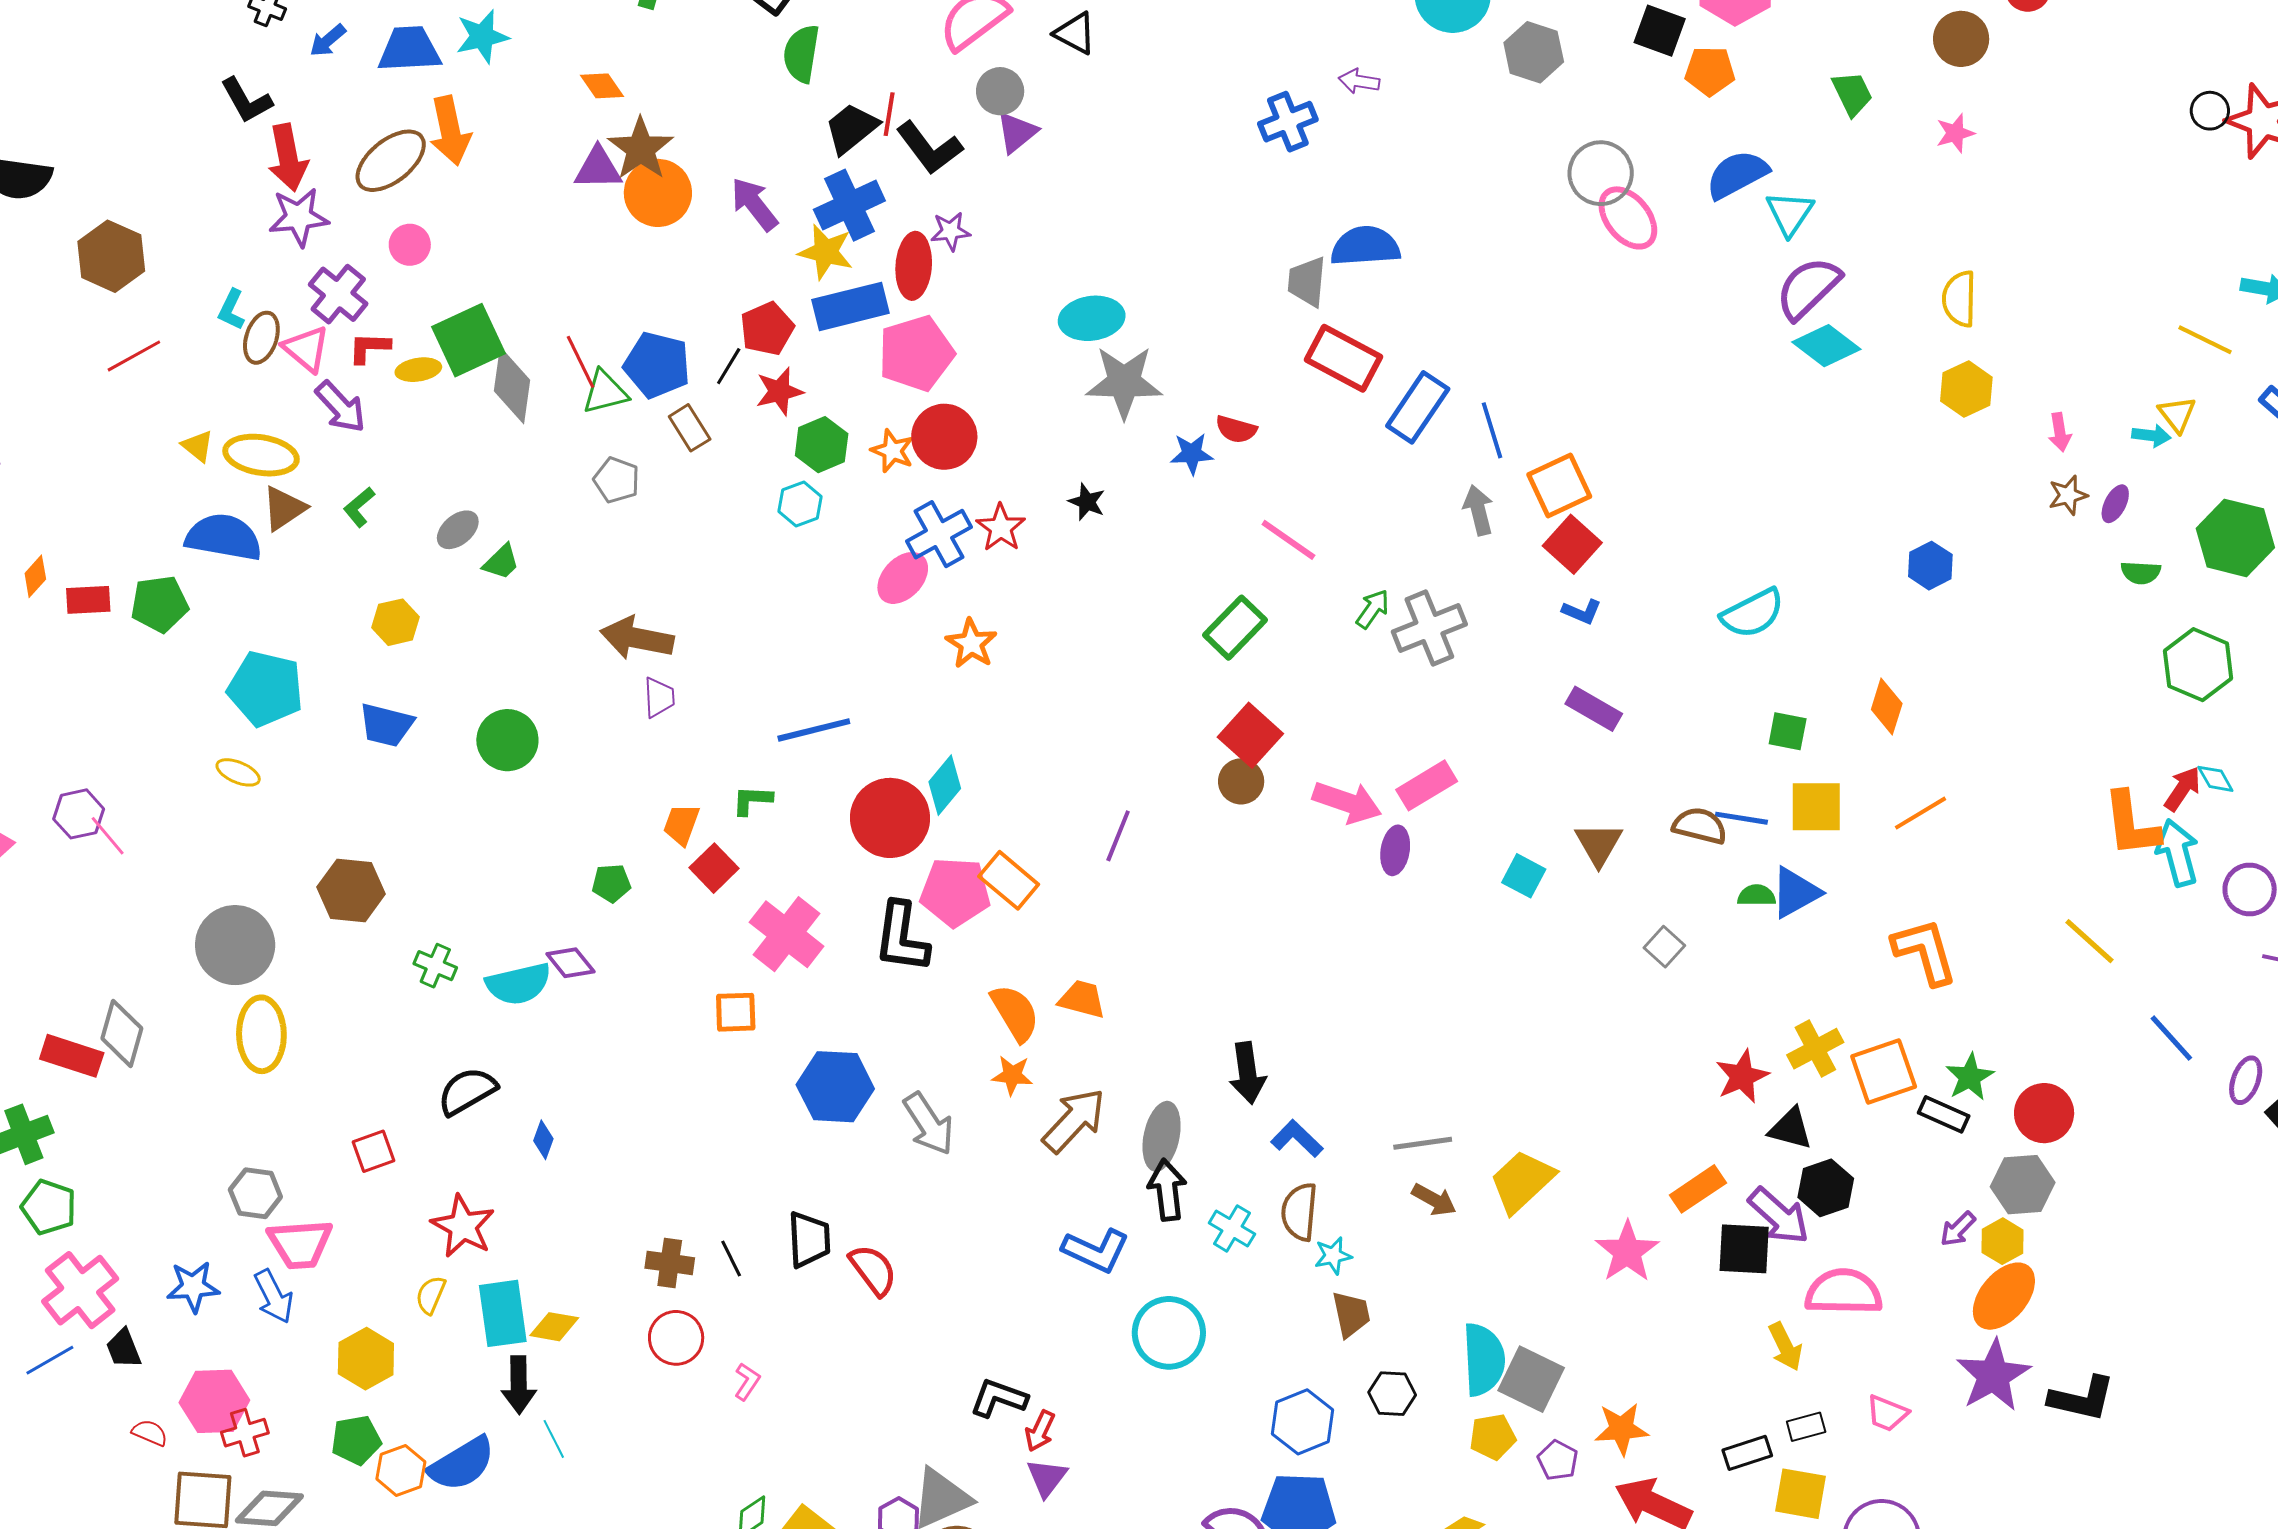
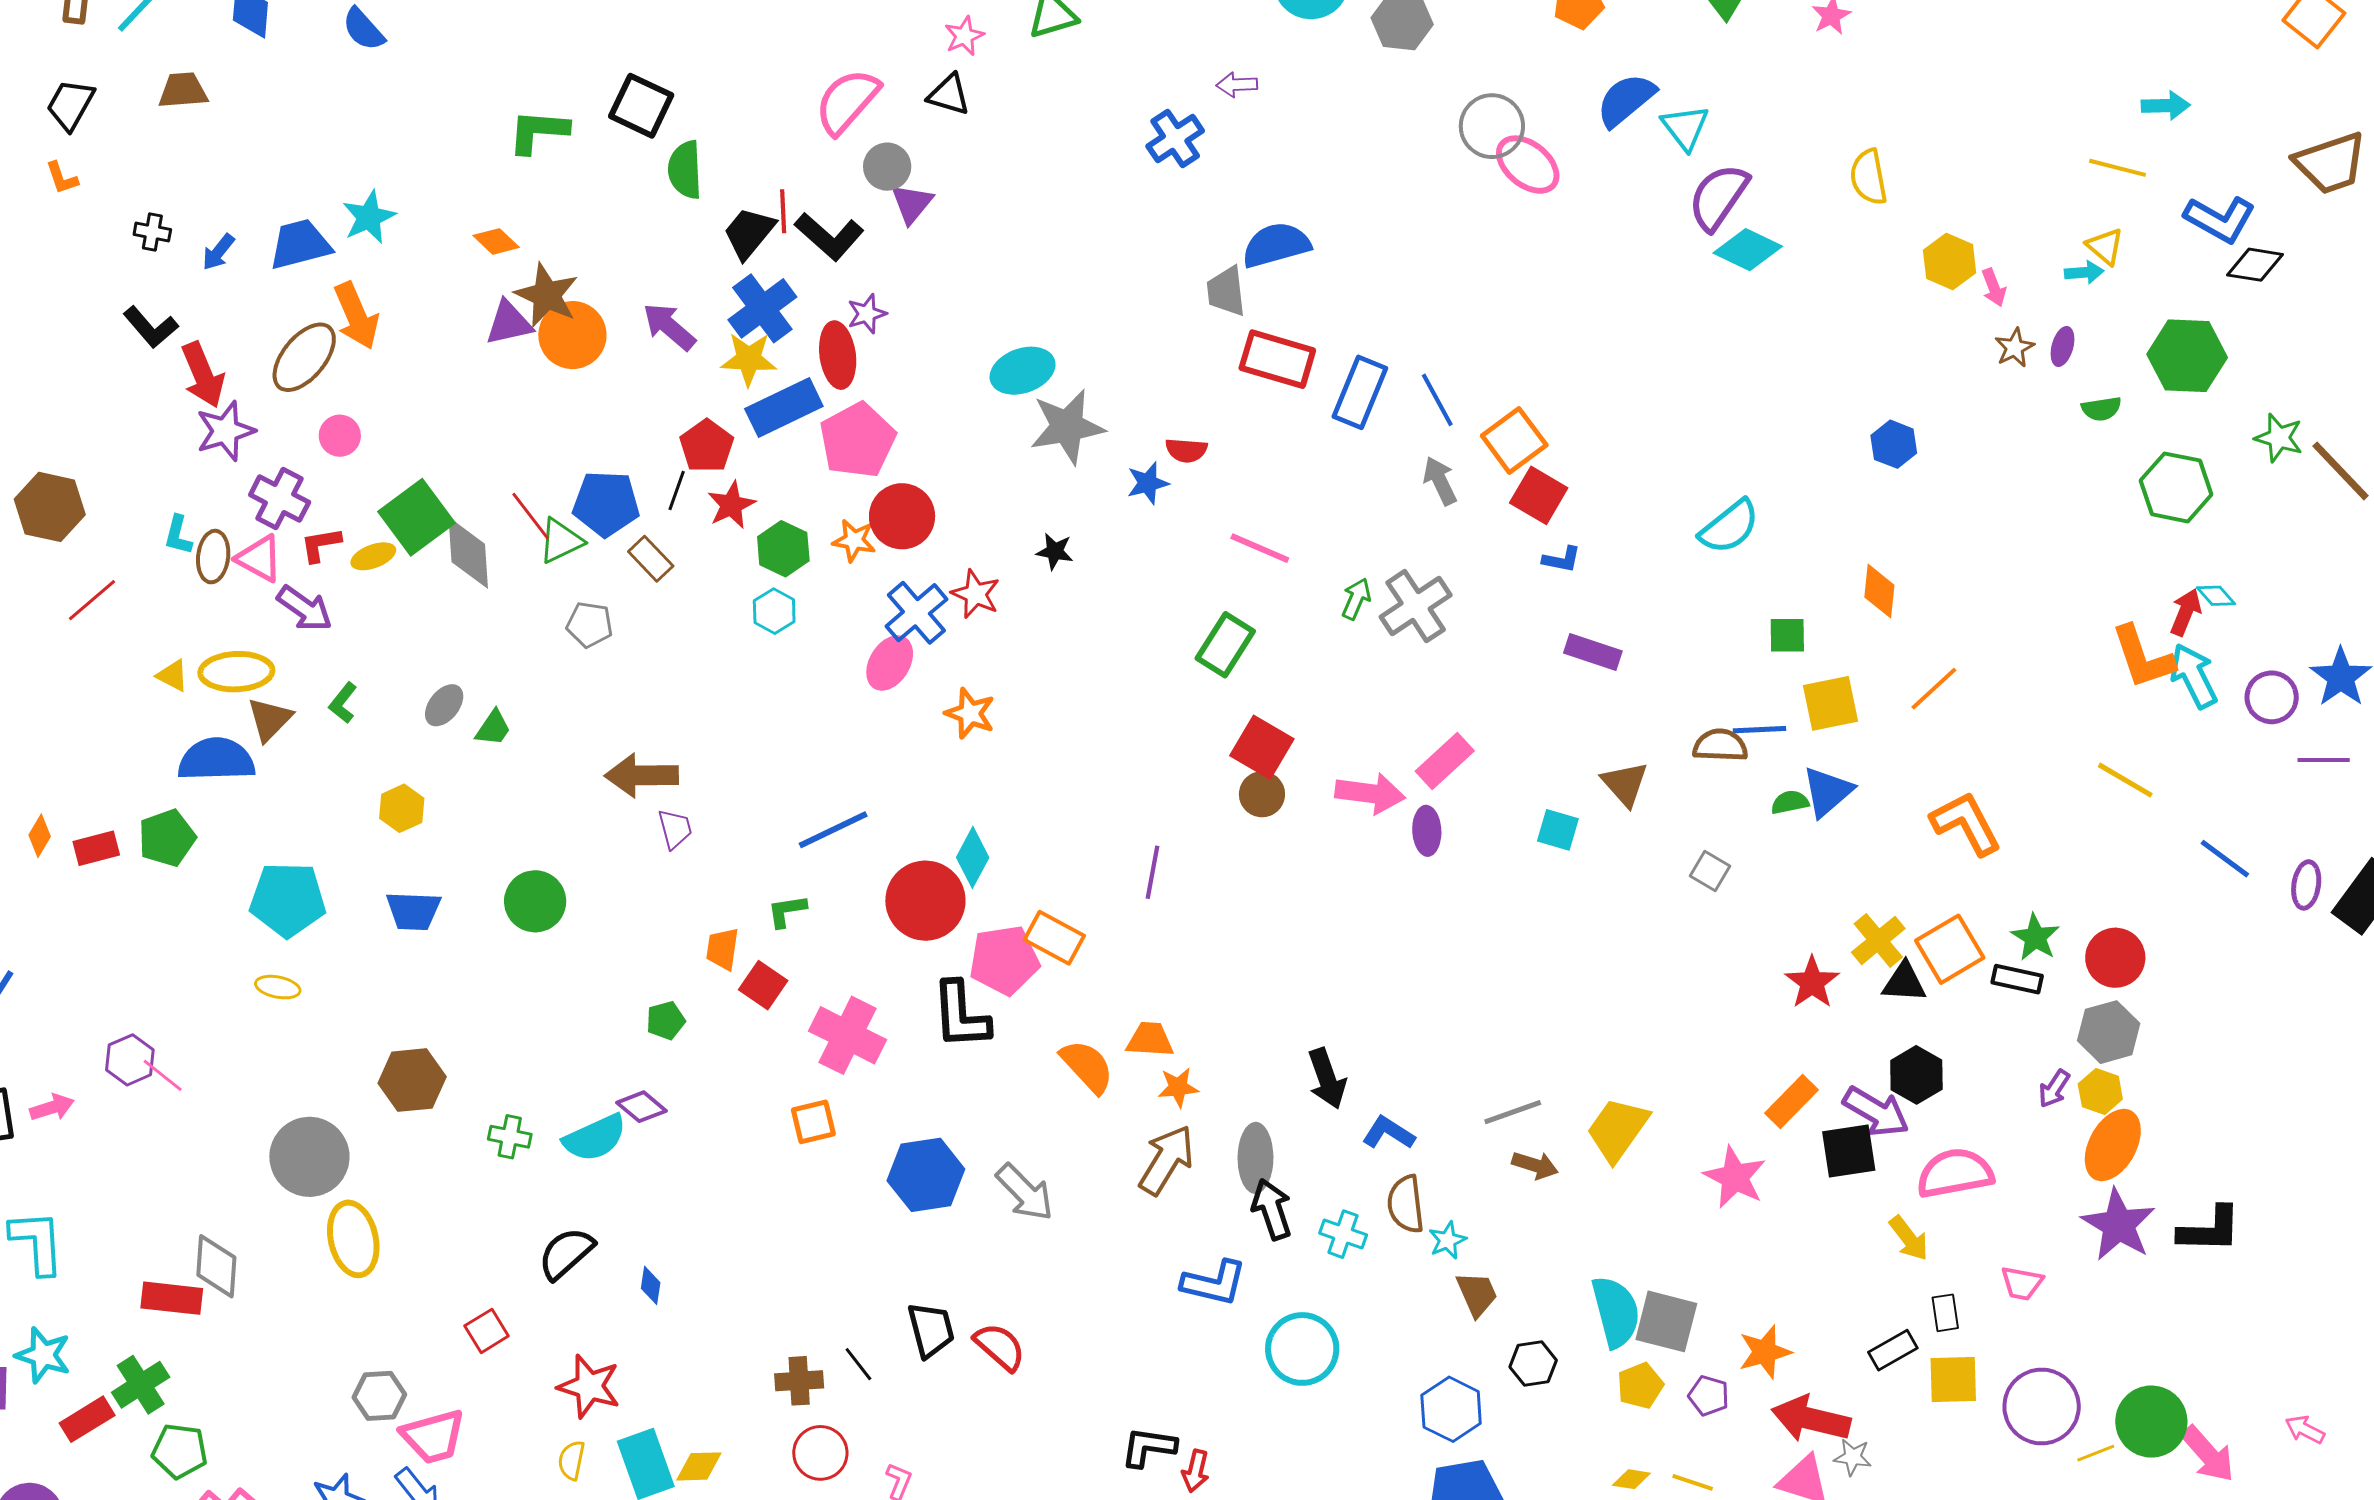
yellow hexagon: (1966, 389) -> (1950, 261), moved
orange star: (1012, 1075) -> (1178, 1087), moved
black triangle: (1790, 1129) -> (1904, 982), moved
black rectangle: (1806, 1427) -> (1945, 1313), turned -72

